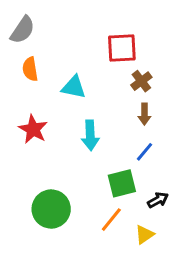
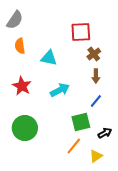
cyan arrow: (90, 135) -> (60, 90), turned -114
green circle: (51, 209) -> (25, 128), moved

